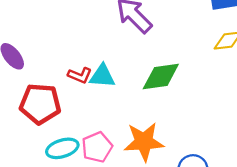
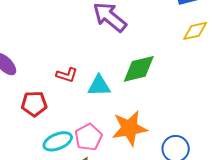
cyan triangle: (102, 76) -> (99, 86), moved
red pentagon: (40, 104) -> (34, 104), size x0.7

